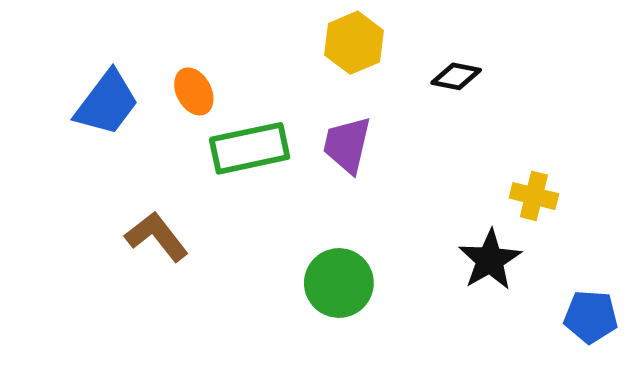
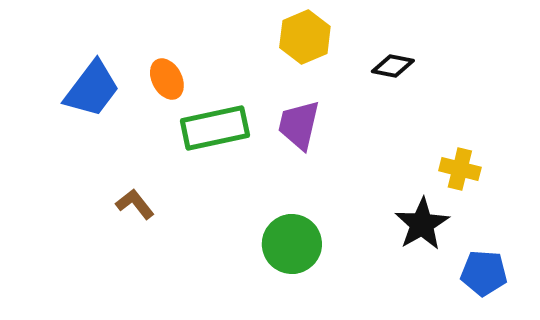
brown L-shape: (157, 237) -> (135, 204), size x0.7
blue pentagon: (591, 317) -> (484, 273), moved

